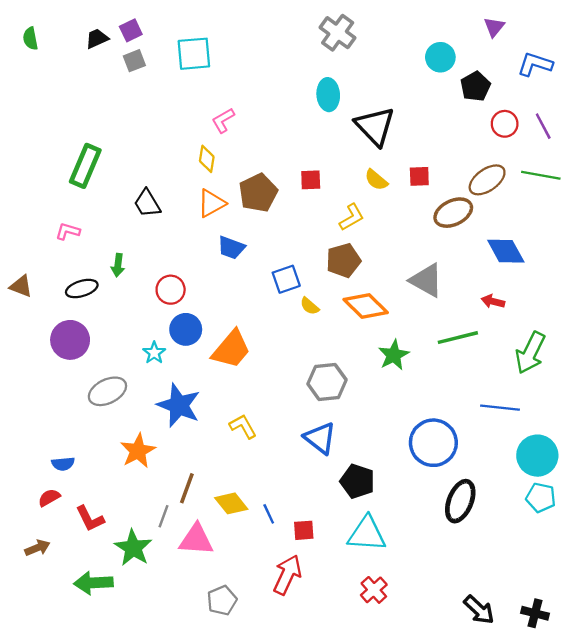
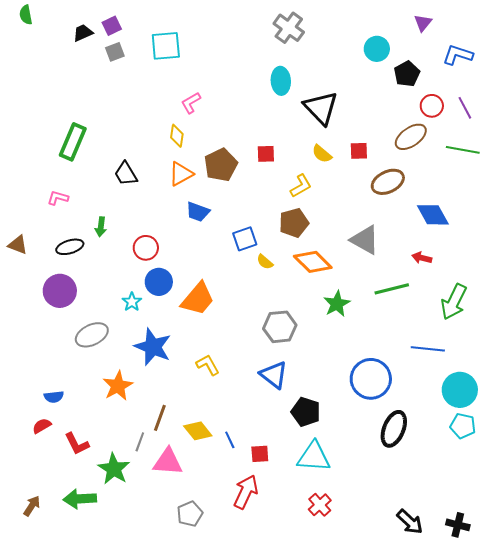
green semicircle: (30, 39) -> (26, 15), moved
brown ellipse: (487, 180) -> (411, 137), moved
brown arrow: (37, 548) -> (32, 506), moved, turned -35

